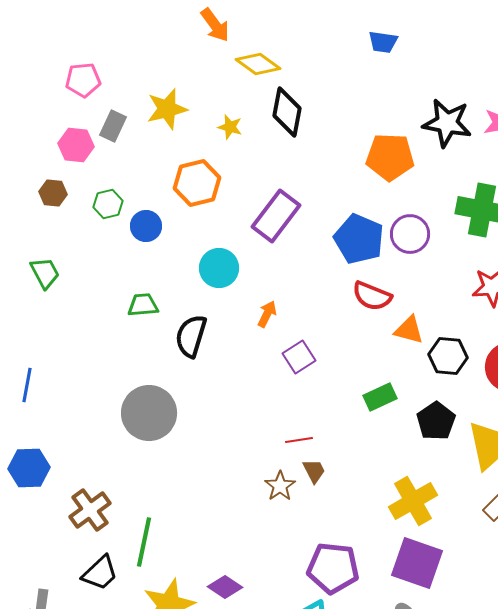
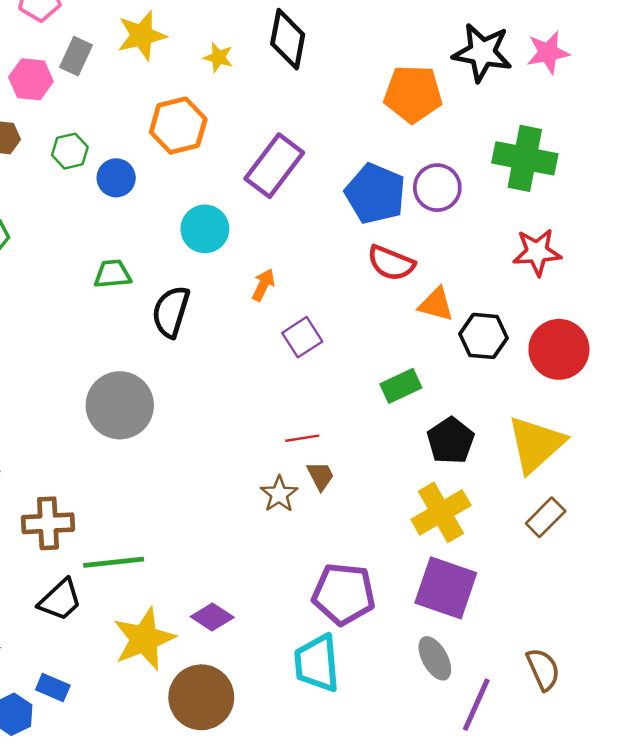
black pentagon: (436, 421) -> (451, 441), moved
brown cross: (90, 510) -> (48, 523), turned 33
green line: (144, 542) -> (114, 562), turned 72

